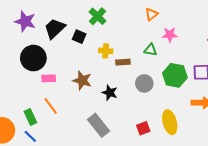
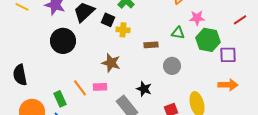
yellow cross: (106, 51) -> (123, 30), moved
green hexagon: (175, 75) -> (208, 40), moved
pink rectangle: (49, 78) -> (100, 87), moved
black star: (110, 93) -> (144, 89), moved

